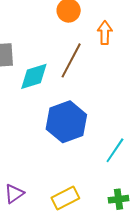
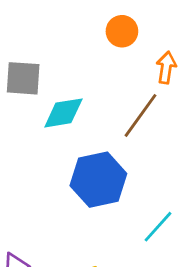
brown line: (71, 60) -> (140, 115), moved

